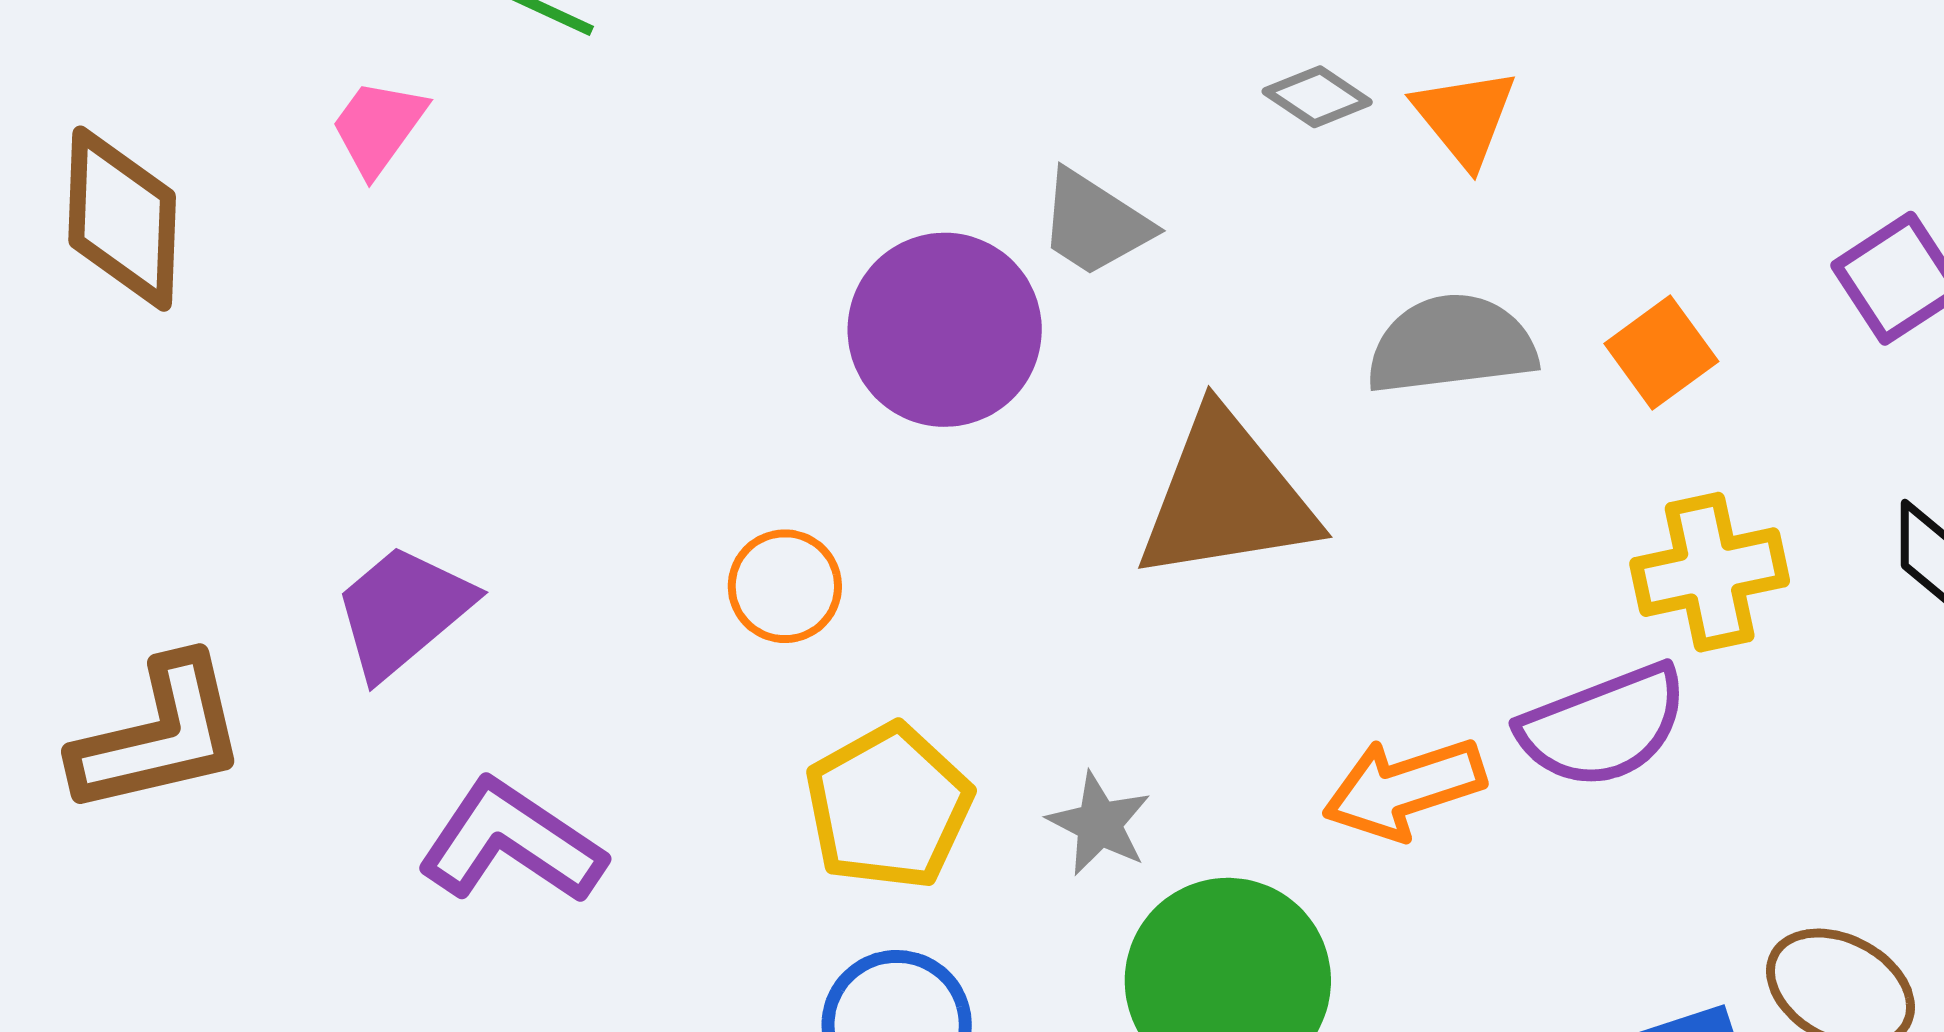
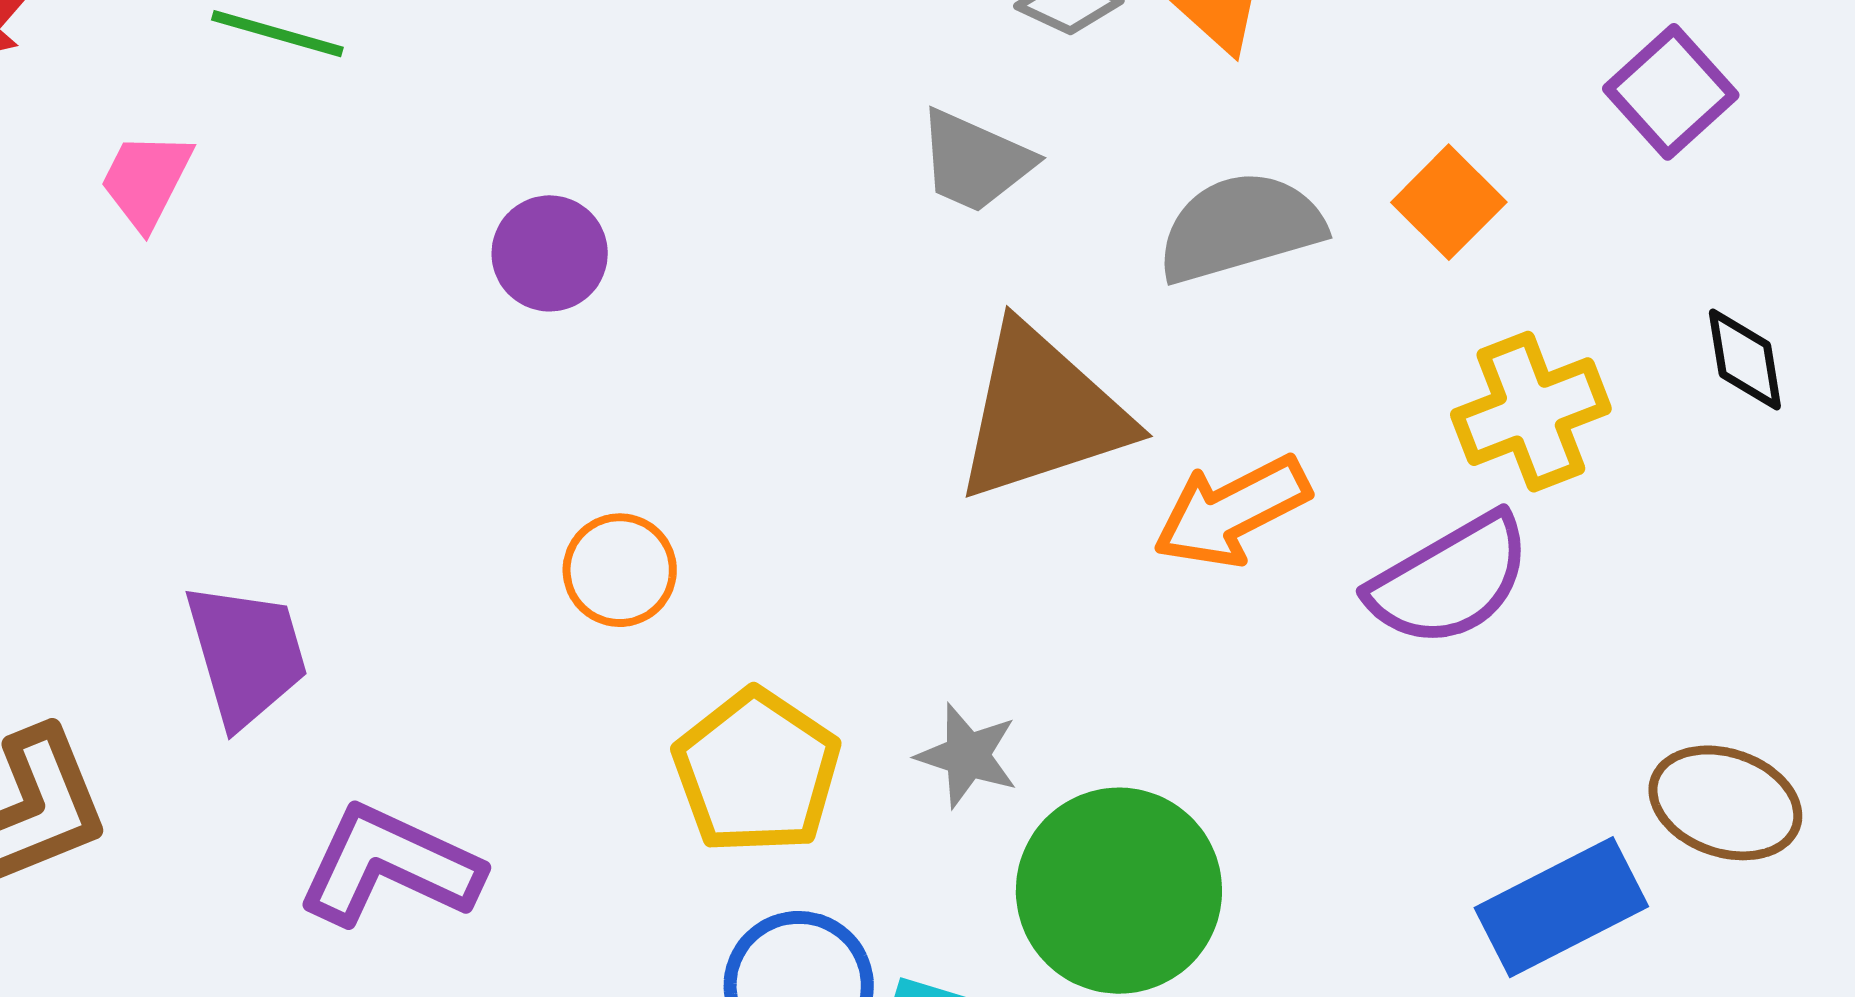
gray trapezoid: (1095, 223) -> (975, 161), moved
purple circle: (945, 330) -> (550, 253), moved, size x0.6
purple trapezoid: (403, 611) -> (246, 654), turned 123
orange arrow: (1404, 788) -> (1232, 511), moved

